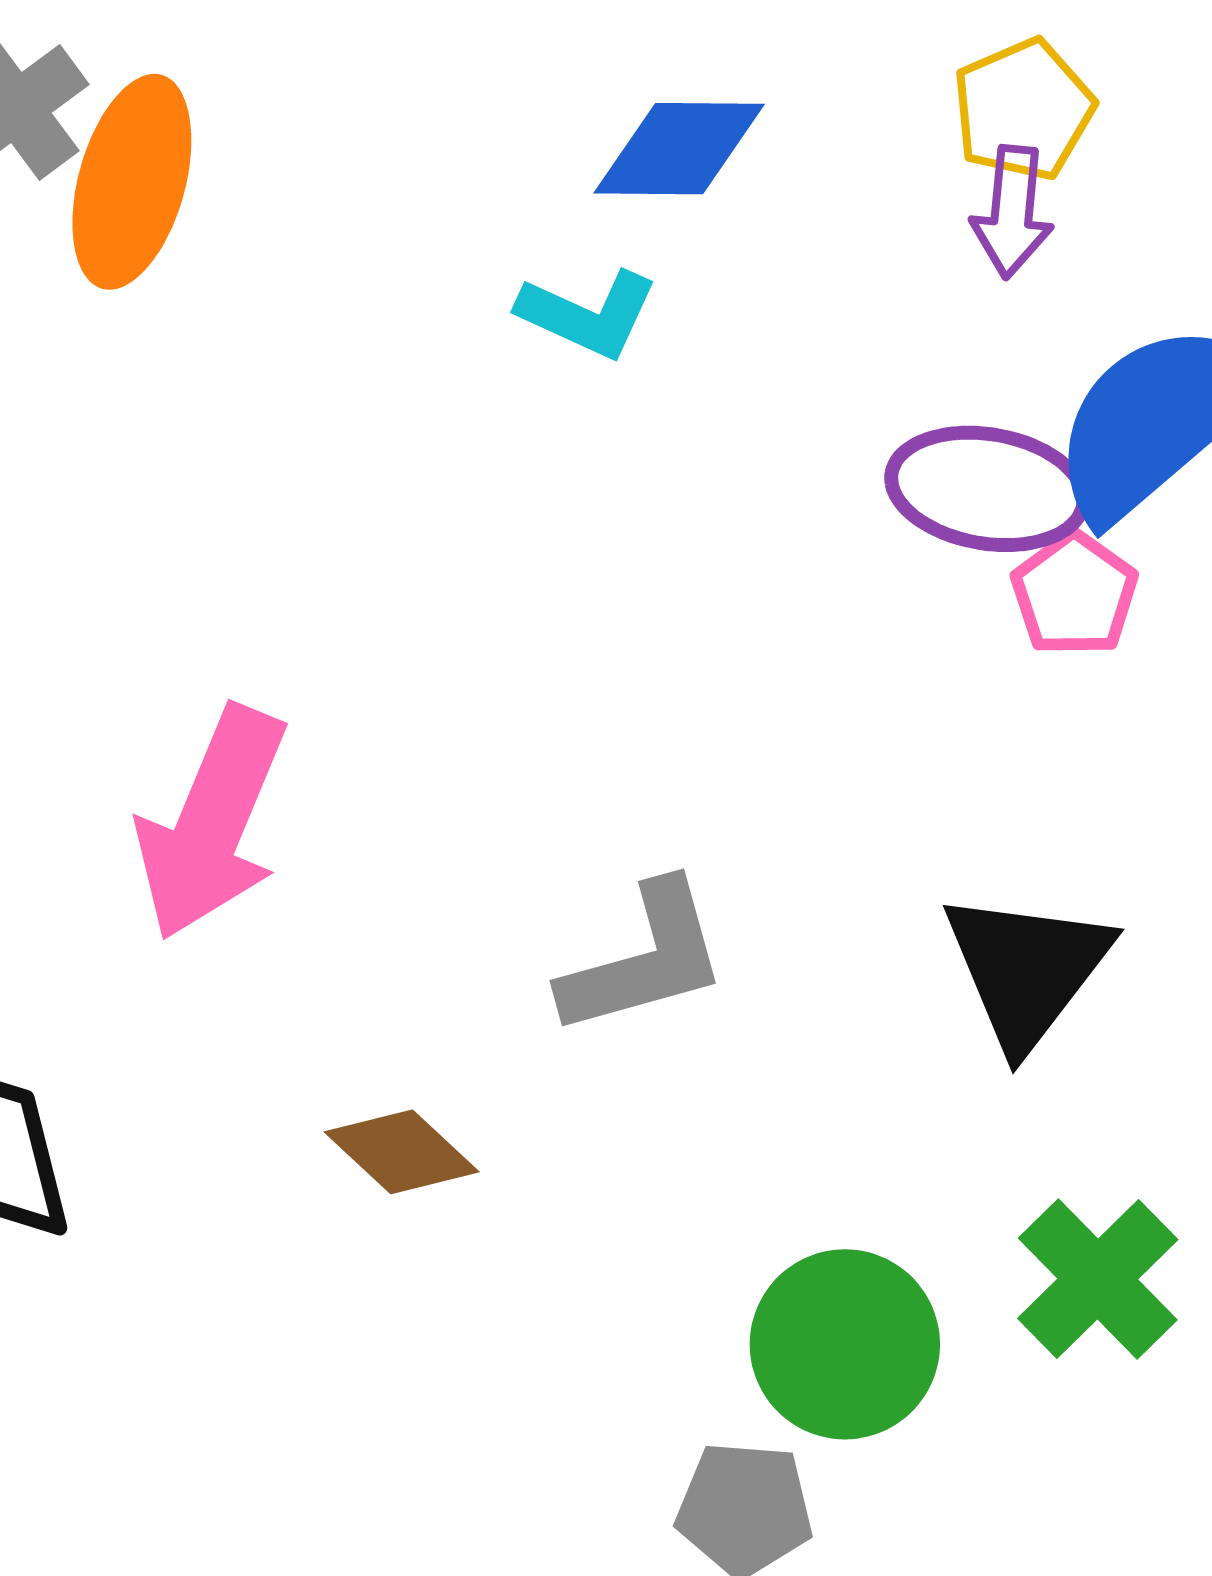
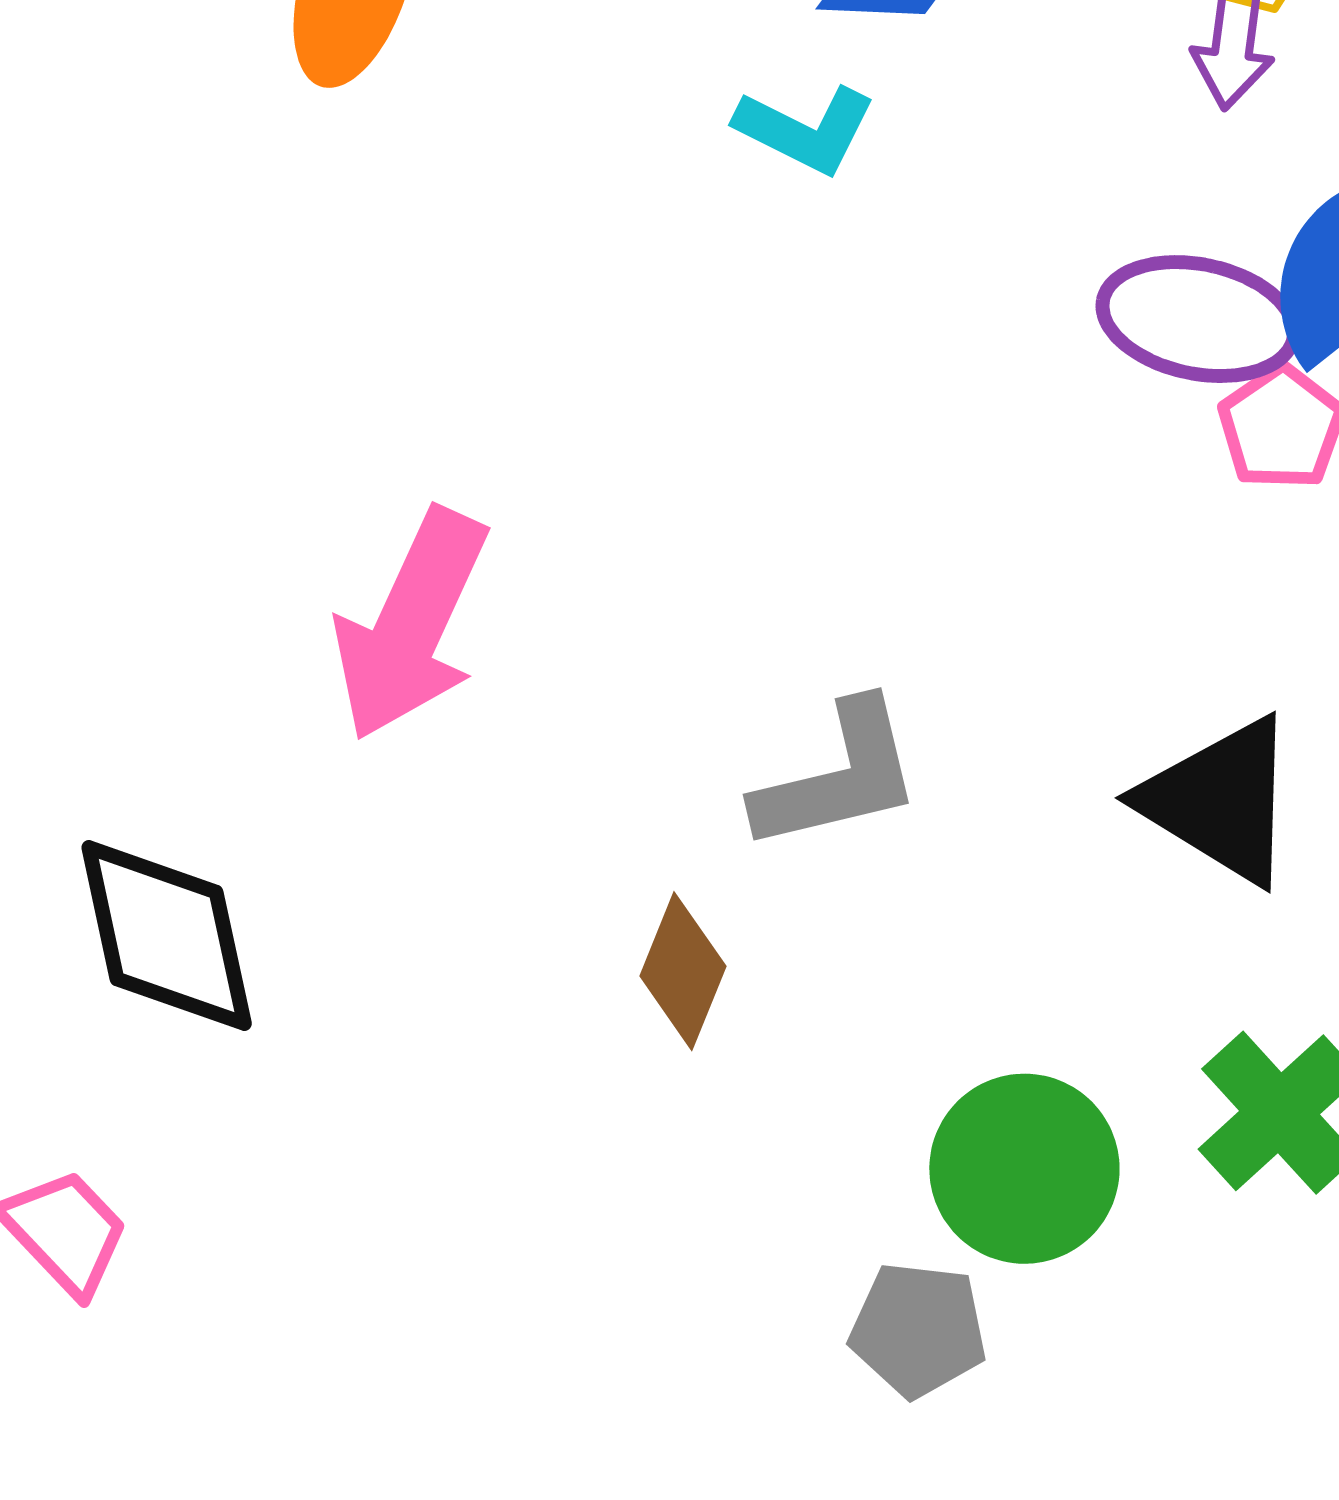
black triangle: (1027, 969) -> (1220, 801), turned -38
brown diamond: (402, 1152) -> (683, 971), moved, turned 67

